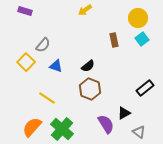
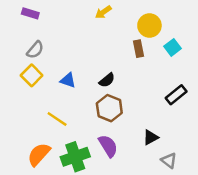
yellow circle: (138, 18) -> (149, 26), moved
gray semicircle: (43, 45) -> (35, 50), moved
black rectangle: (145, 88) -> (176, 95), moved
purple semicircle: (106, 124) -> (108, 146), moved
green cross: (62, 129) -> (75, 157), turned 30

